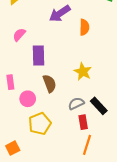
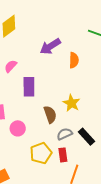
brown semicircle: (50, 84) -> (50, 114), moved
red rectangle: (83, 122) -> (63, 155), moved
yellow pentagon: (40, 124) -> (41, 153), moved

